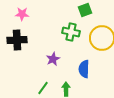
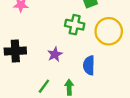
black cross: (17, 40) -> (15, 51), moved

